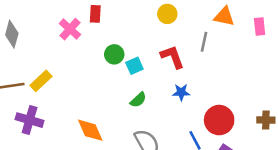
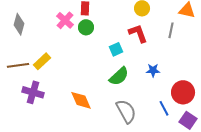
green circle: (114, 54) -> (86, 27), moved
red L-shape: (172, 57) -> (138, 33), moved
green semicircle: (138, 100) -> (119, 76), size x1.5

